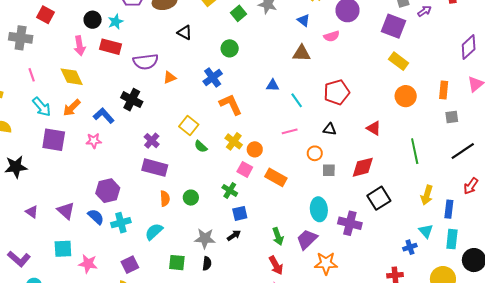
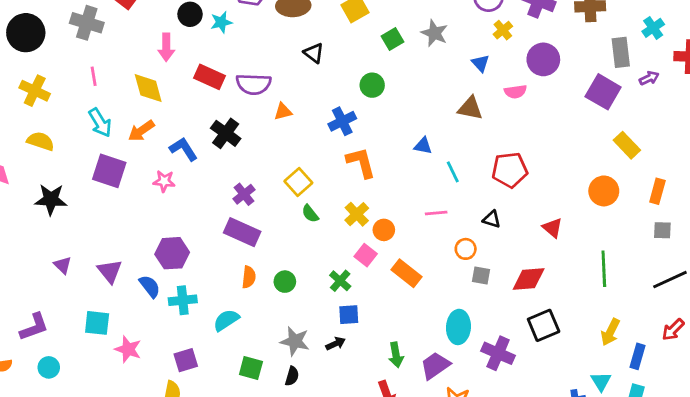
red rectangle: (111, 47) -> (209, 77), moved
yellow rectangle: (399, 61) -> (627, 145), moved
purple L-shape: (19, 259) -> (34, 327), turned -70

